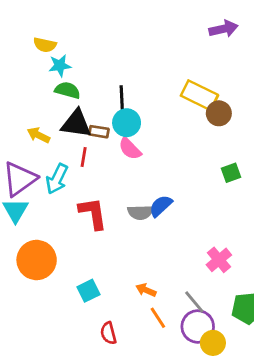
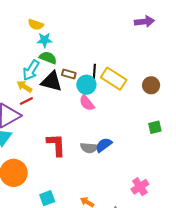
purple arrow: (224, 29) -> (144, 22), moved
yellow rectangle: (199, 95) -> (114, 79), moved
black line: (122, 98) -> (94, 73), moved
brown rectangle: (99, 132) -> (69, 74), moved
red line: (84, 157) -> (26, 101), moved, turned 48
cyan arrow: (57, 179) -> (31, 70), moved

